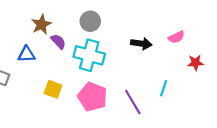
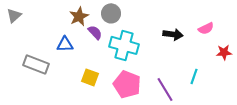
gray circle: (90, 21) -> (111, 13), moved

